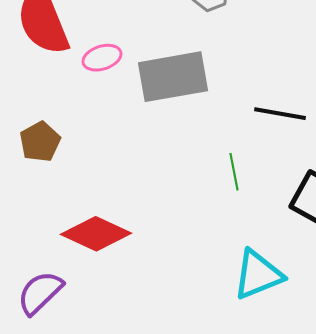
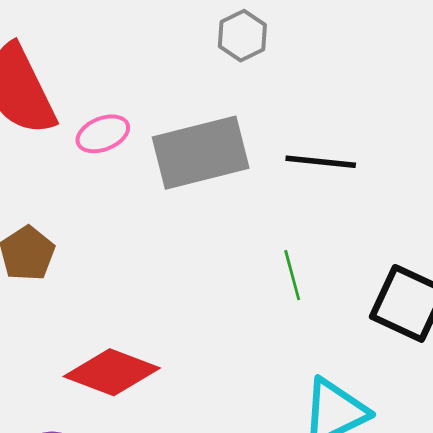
black line: (280, 114) -> (321, 162), moved

